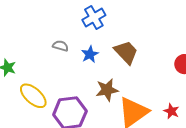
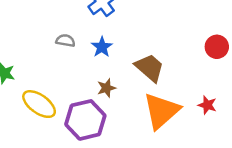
brown trapezoid: (126, 52) -> (150, 68), moved
brown star: (107, 90) -> (106, 88), moved, size x0.7

